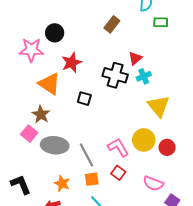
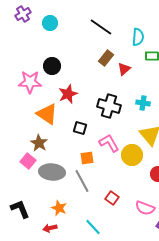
red triangle: (135, 58) -> (124, 69), moved
cyan cross: (144, 76) -> (143, 103), moved, turned 32
yellow circle: (144, 140) -> (132, 155), moved
pink L-shape: (118, 147) -> (109, 143), moved
orange square: (92, 179) -> (87, 158), moved

